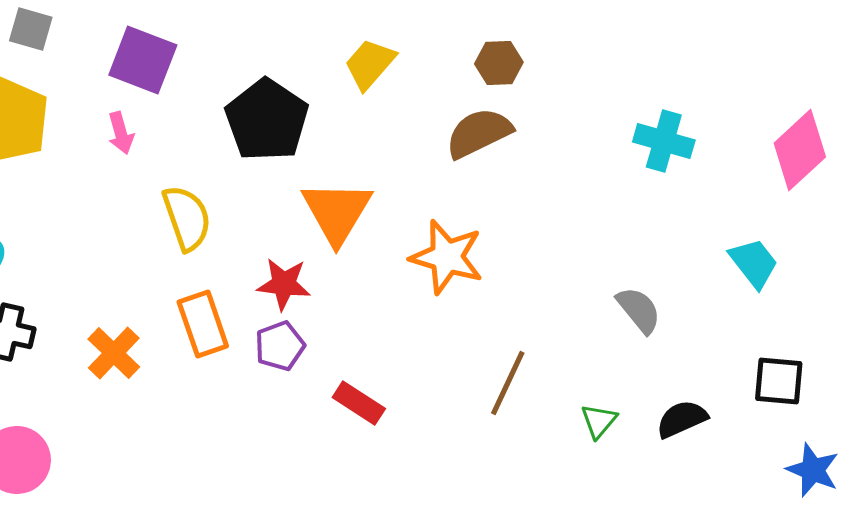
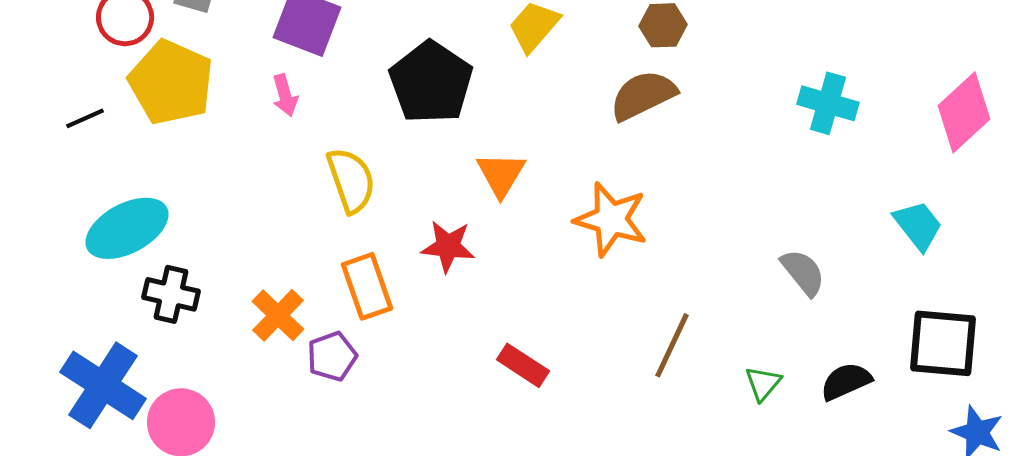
orange triangle: (337, 212) -> (501, 174), size x0.7
purple pentagon: (280, 346) -> (332, 356), moved
black square: (779, 381) -> (943, 343), size x1.4

